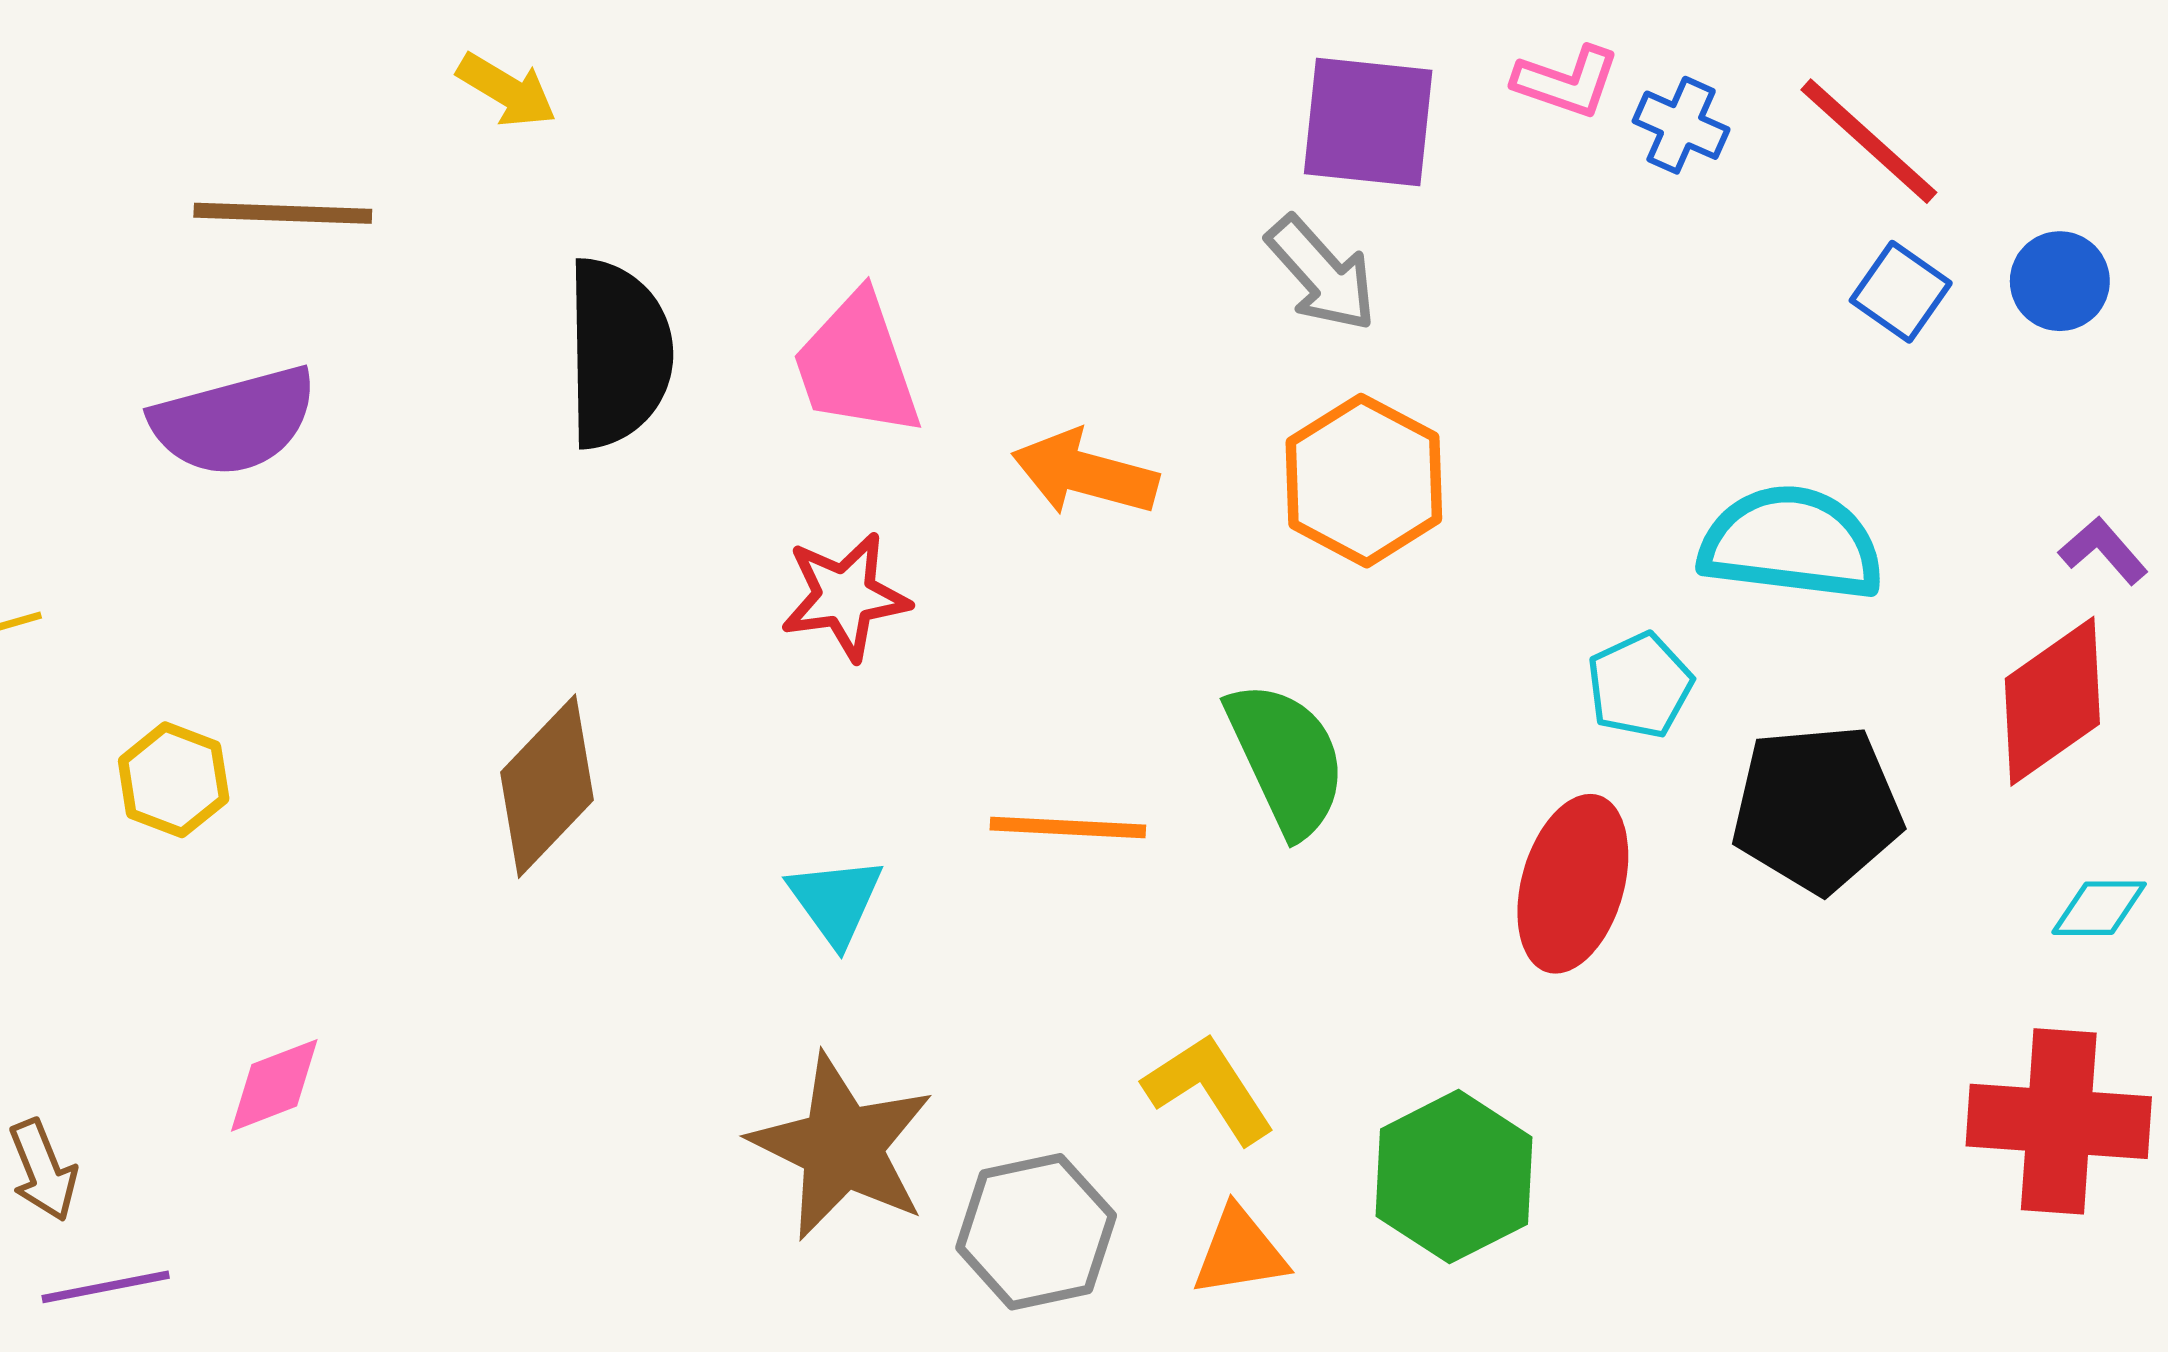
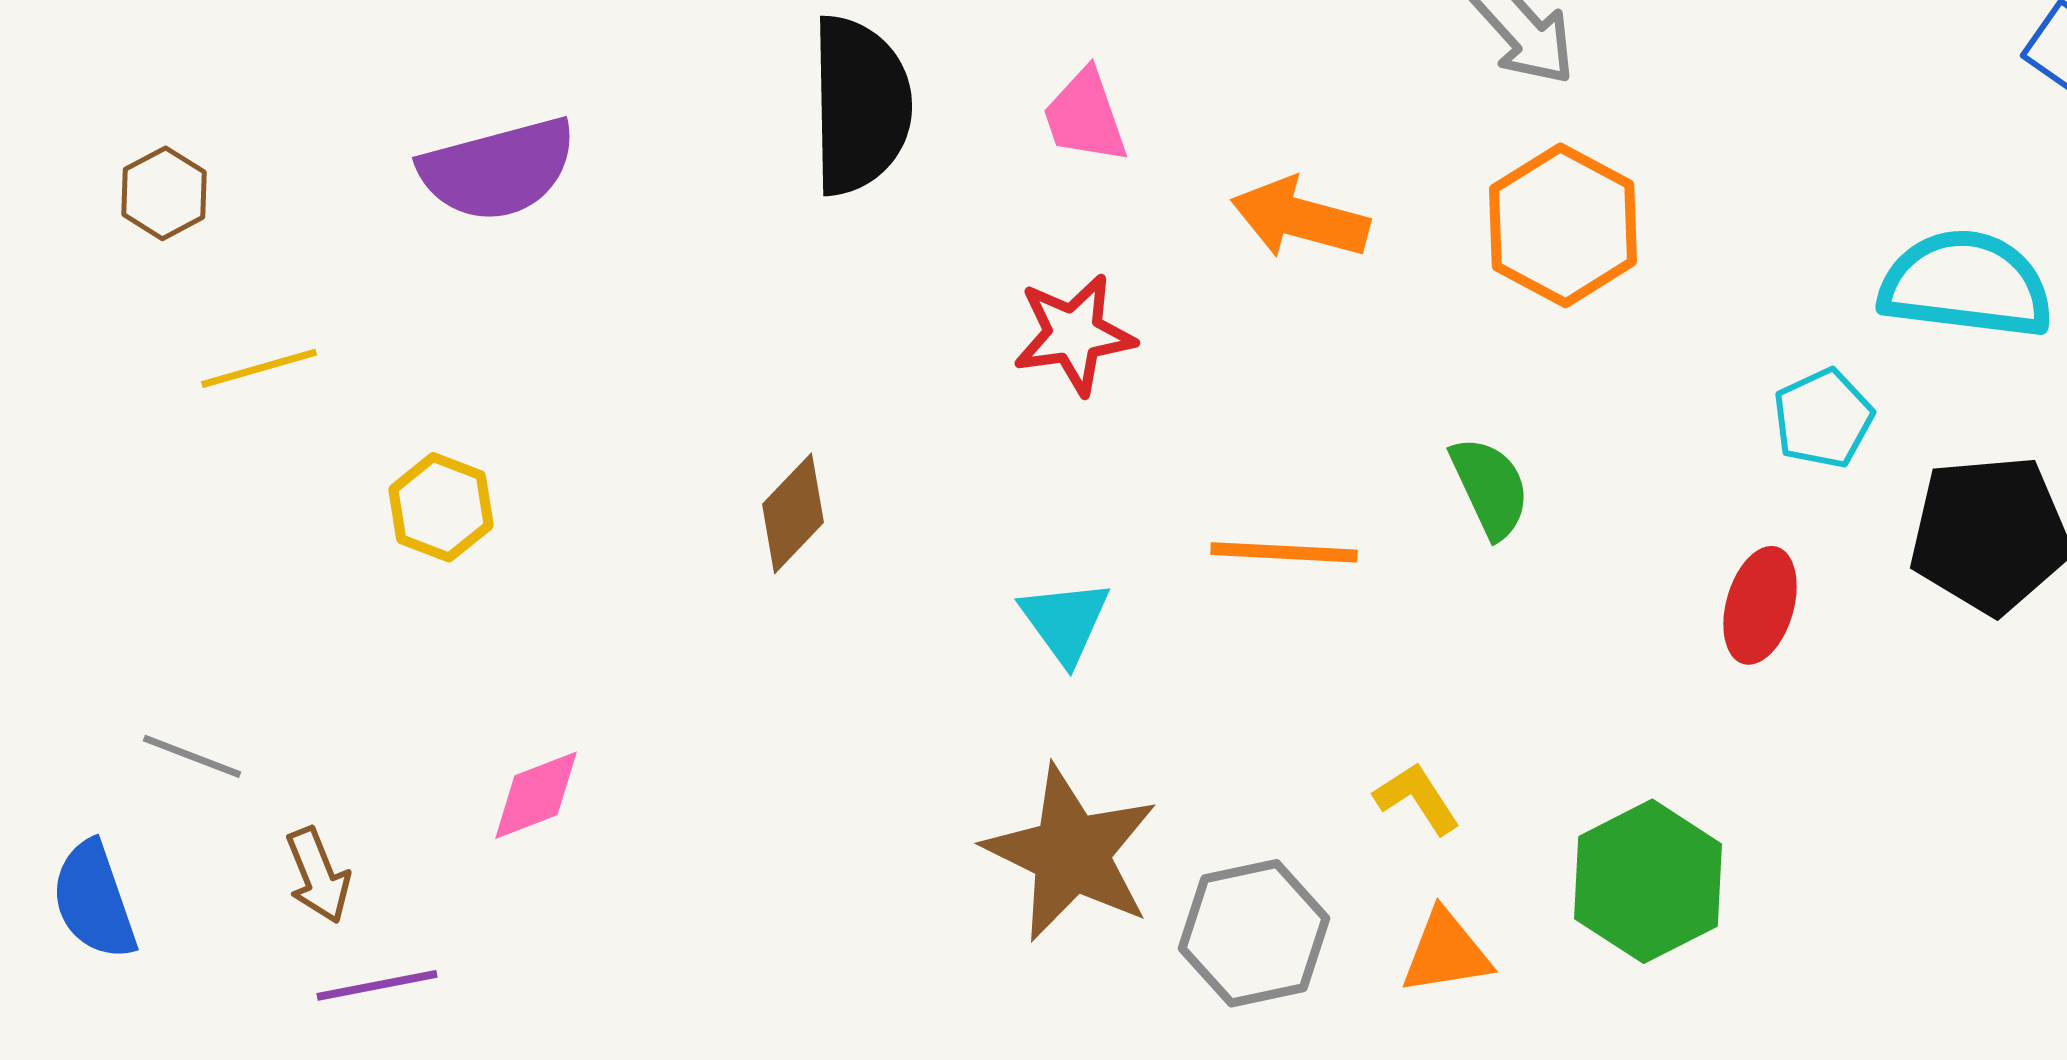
pink trapezoid: (857, 365) -> (1085, 116), size x0.7
green semicircle: (1286, 759) -> (1490, 487), size x0.7
brown diamond: (547, 786) -> (793, 513), size x0.7
red ellipse: (1573, 884) -> (1760, 605), size x0.7
yellow L-shape: (1209, 1088) -> (1417, 798), size x0.7

